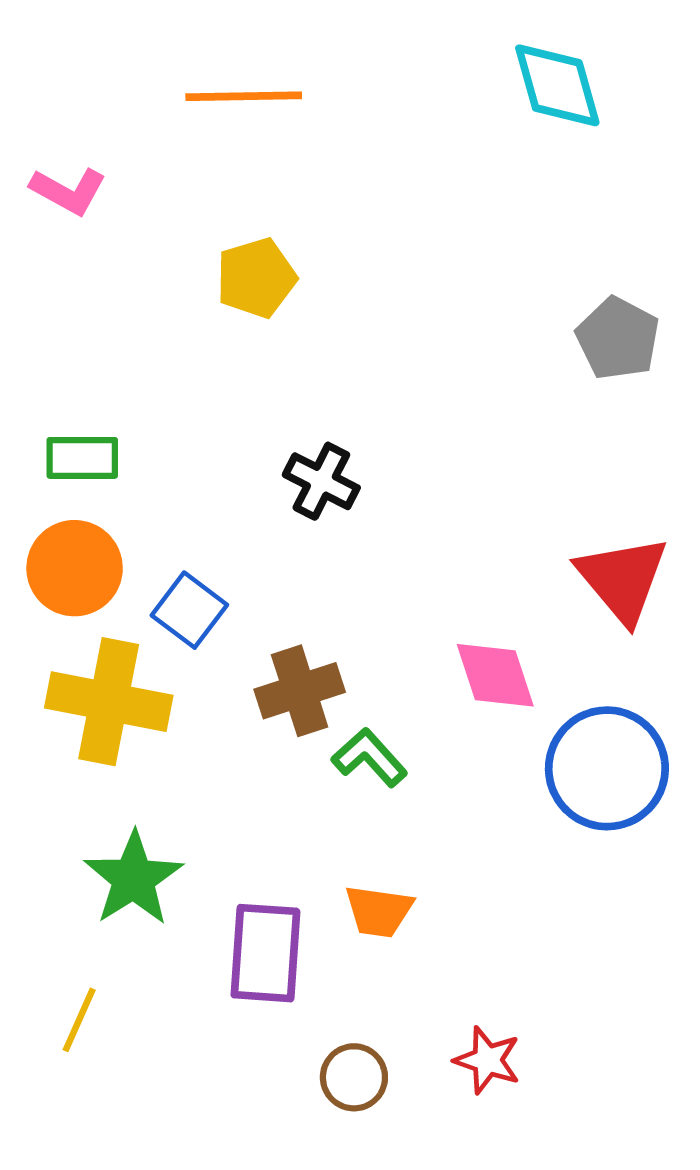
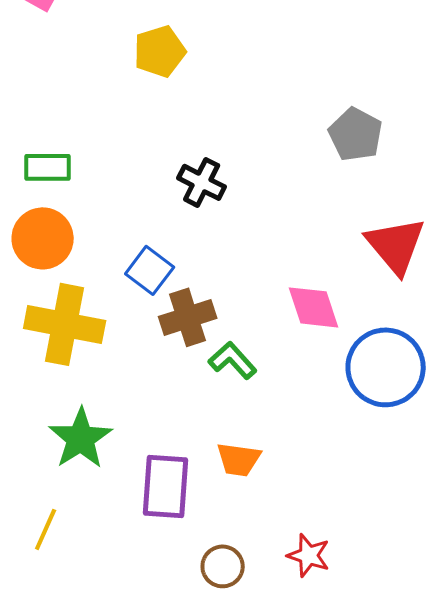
gray pentagon: (618, 338) -> (356, 134), moved
blue square: (189, 610) -> (150, 270), moved

